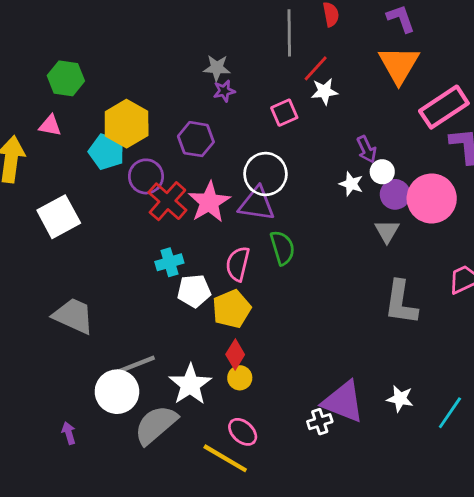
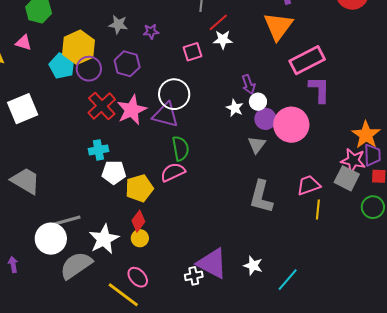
gray star: (217, 68) -> (118, 24), moved
purple circle: (146, 176) -> (89, 69), moved
pink semicircle: (238, 264) -> (173, 172), moved, turned 45

